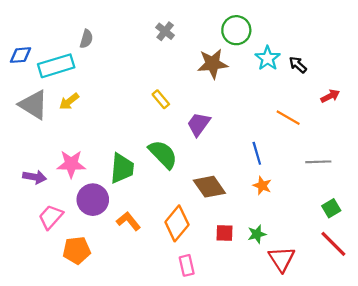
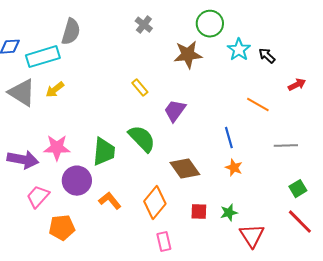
gray semicircle: (86, 39) -> (71, 32), size x1.5
purple arrow: (35, 177) -> (23, 160), size x1.4

